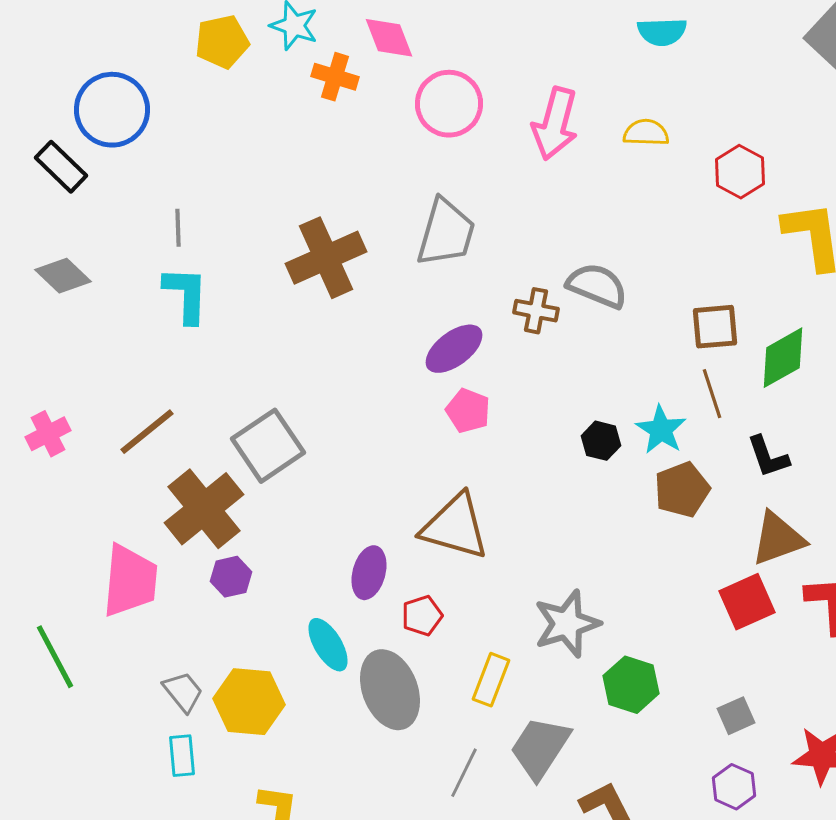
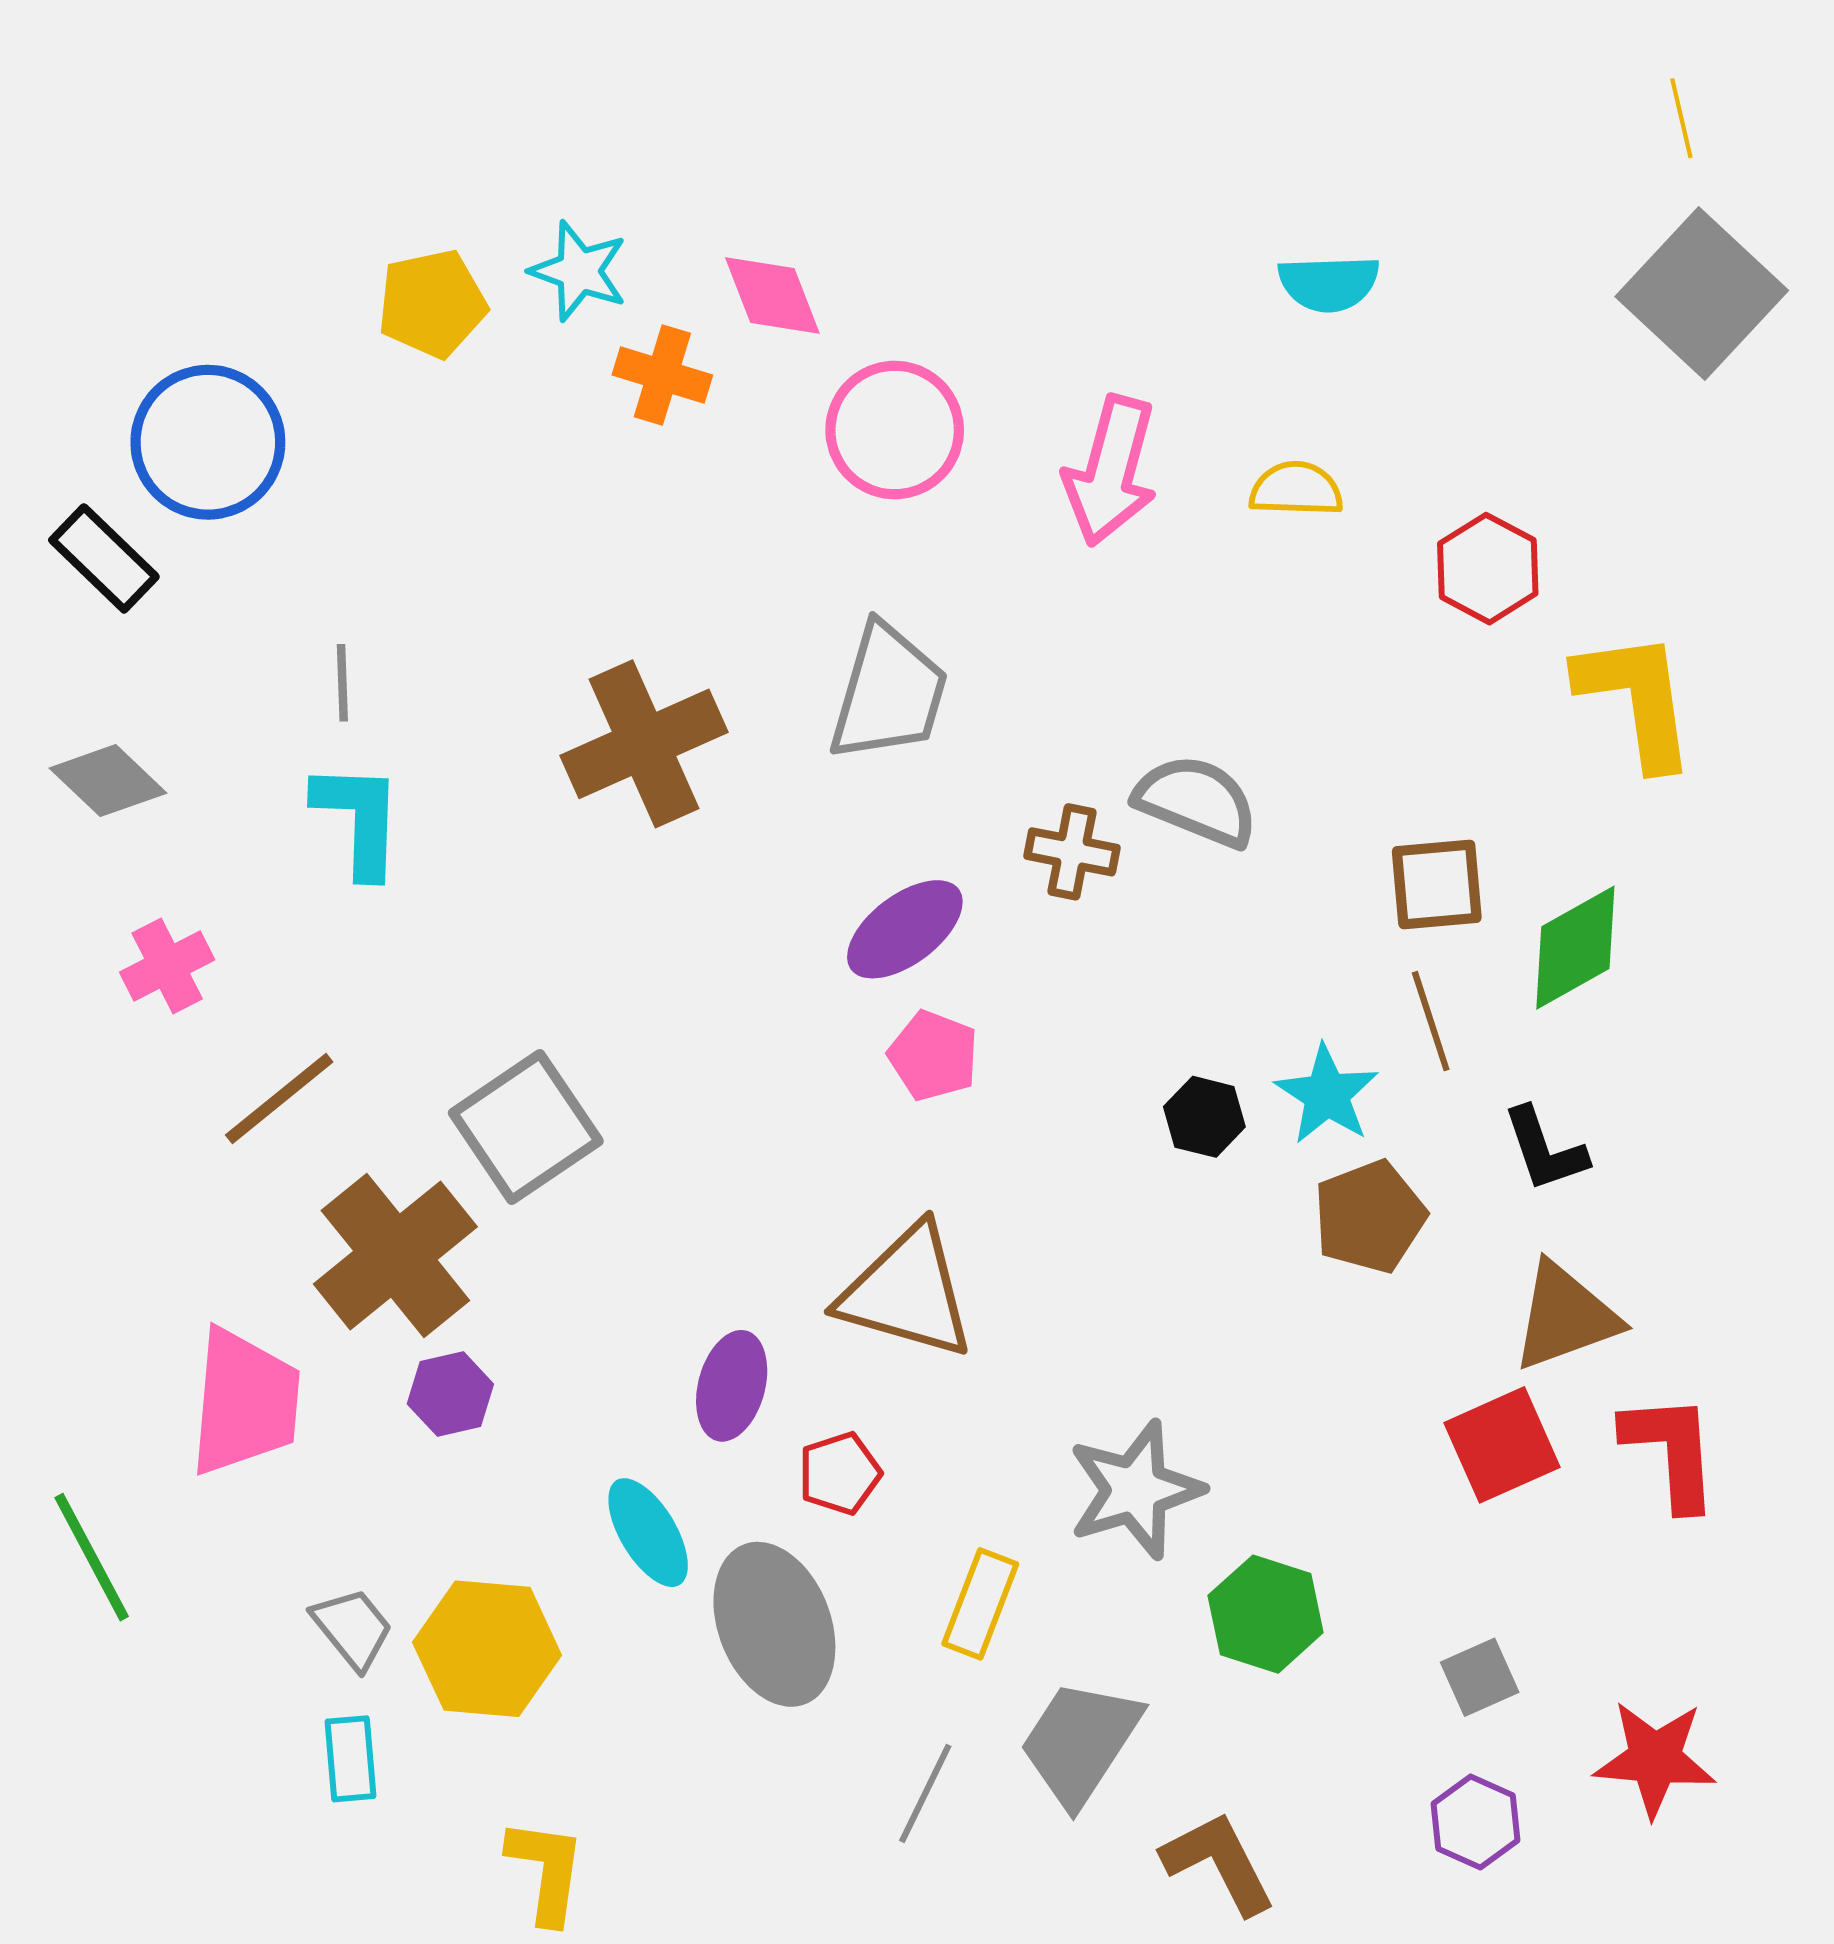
pink cross: (48, 434) -> (167, 966), moved

